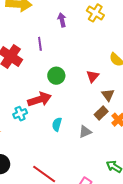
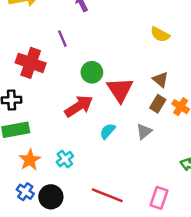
red triangle: (93, 76) -> (120, 90), moved, size x1.6
cyan cross: (20, 114) -> (65, 159), moved
cyan semicircle: (57, 124) -> (108, 131), turned 40

